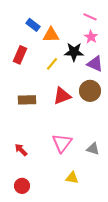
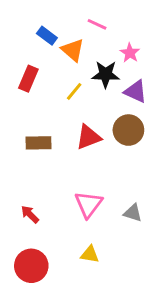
pink line: (90, 17) -> (97, 24), moved
orange triangle: (51, 35) -> (73, 50), turned 42
yellow triangle: (72, 178) -> (90, 254), moved
red circle: (22, 186) -> (31, 266), size x1.5

